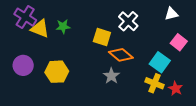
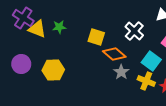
white cross: (128, 21) -> (134, 31), moved
gray star: (111, 76) -> (121, 72), moved

